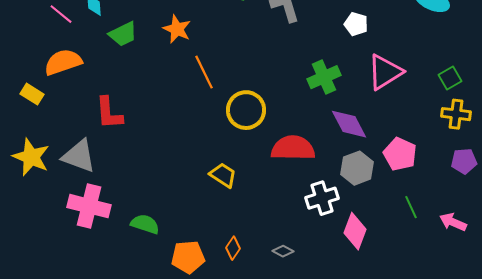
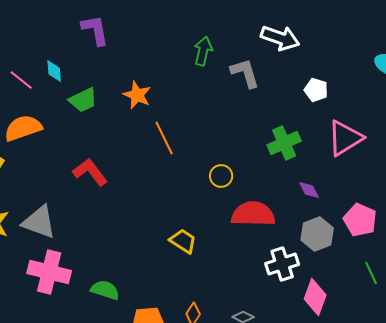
yellow circle: (246, 110) -> (221, 176), moved, size x0.6
red L-shape: (109, 113) -> (90, 172), moved, turned 147
purple diamond: (349, 124) -> (309, 190), size x0.6

